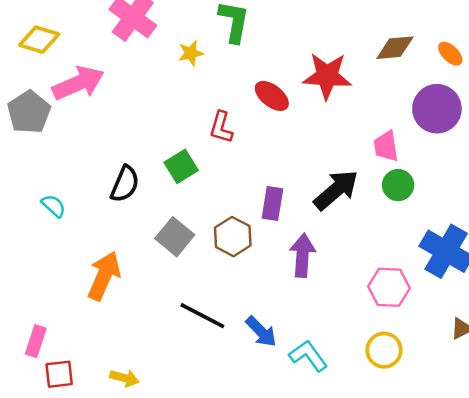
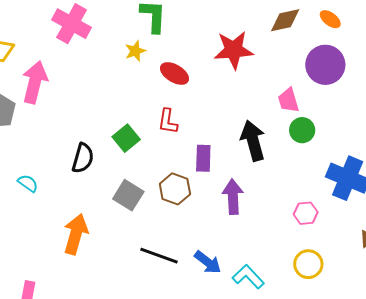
yellow star: (191, 53) -> (135, 51), moved
pink arrow: (78, 83) -> (35, 82), turned -45
red ellipse: (272, 96) -> (174, 73), moved
red L-shape: (221, 127) -> (168, 121), moved
black arrow: (336, 190) -> (253, 141), turned -57
pink hexagon: (389, 287) -> (306, 213), size x0.7

